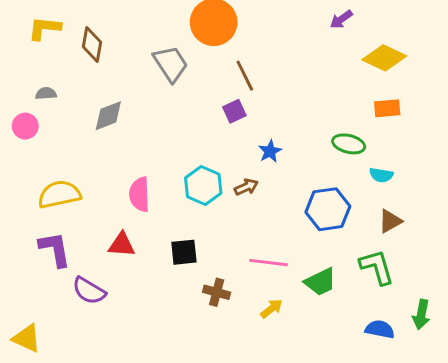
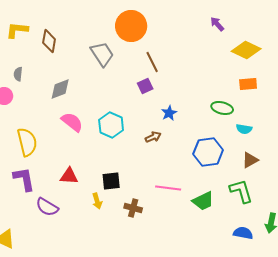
purple arrow: (341, 19) -> (217, 24), turned 84
gray semicircle: (46, 93) -> (18, 74), turned -80
cyan hexagon: (203, 185) -> (111, 125), moved
yellow semicircle: (59, 194) -> (27, 142), turned 88
pink semicircle: (139, 194) -> (72, 122), moved, turned 130
yellow arrow: (271, 309) -> (97, 201), moved, turned 112

